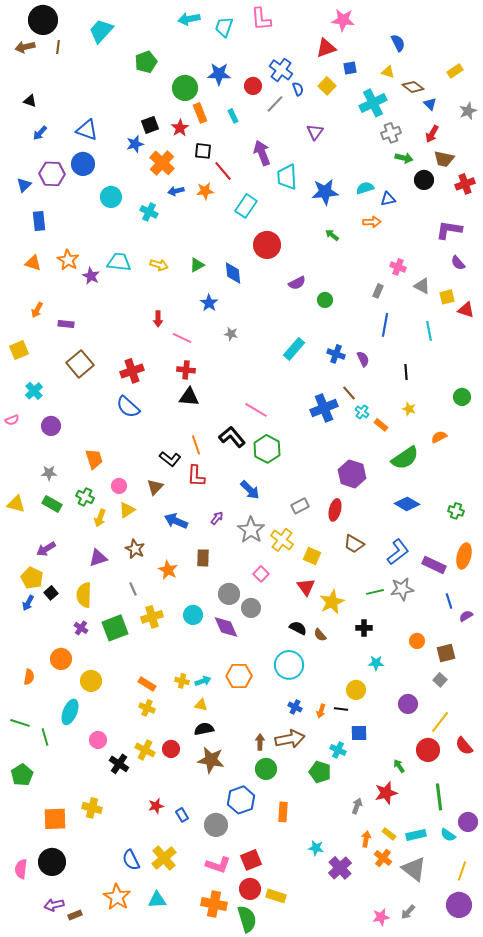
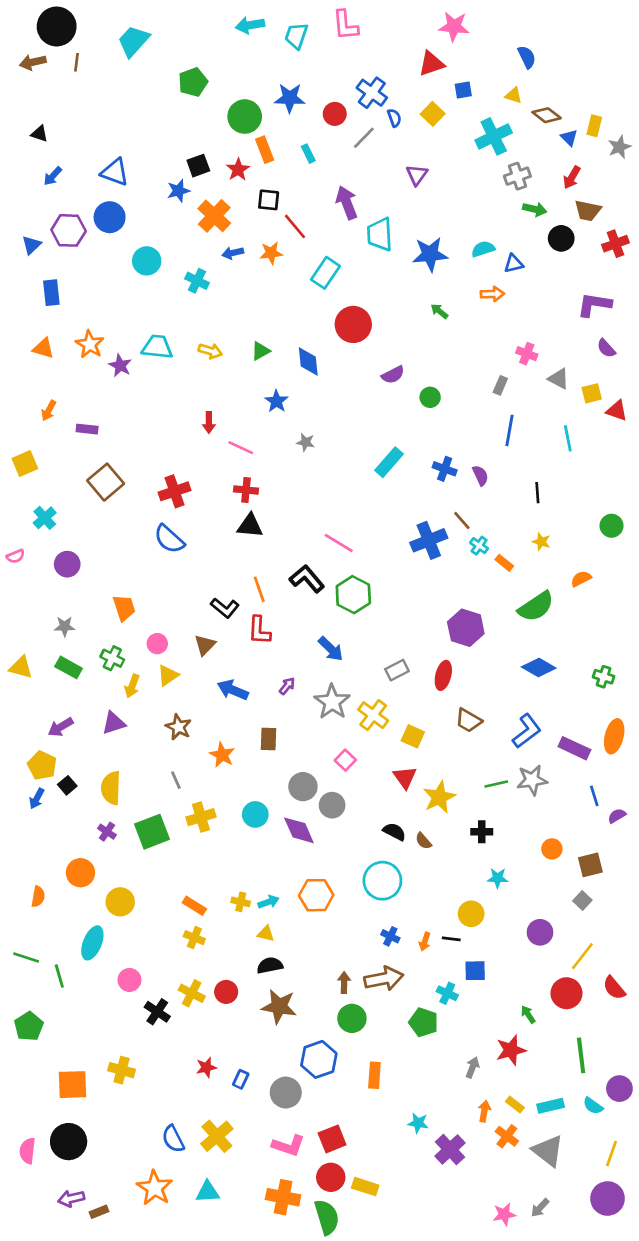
yellow rectangle: (455, 71) -> (594, 126), moved, turned -42
purple triangle: (98, 558) -> (114, 723), moved
blue rectangle: (182, 815) -> (241, 1079), turned 56

